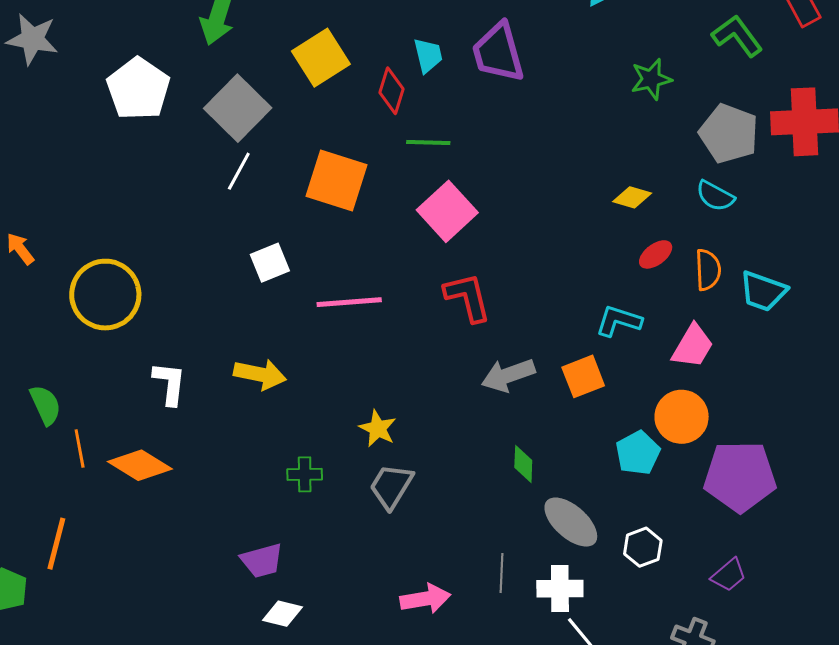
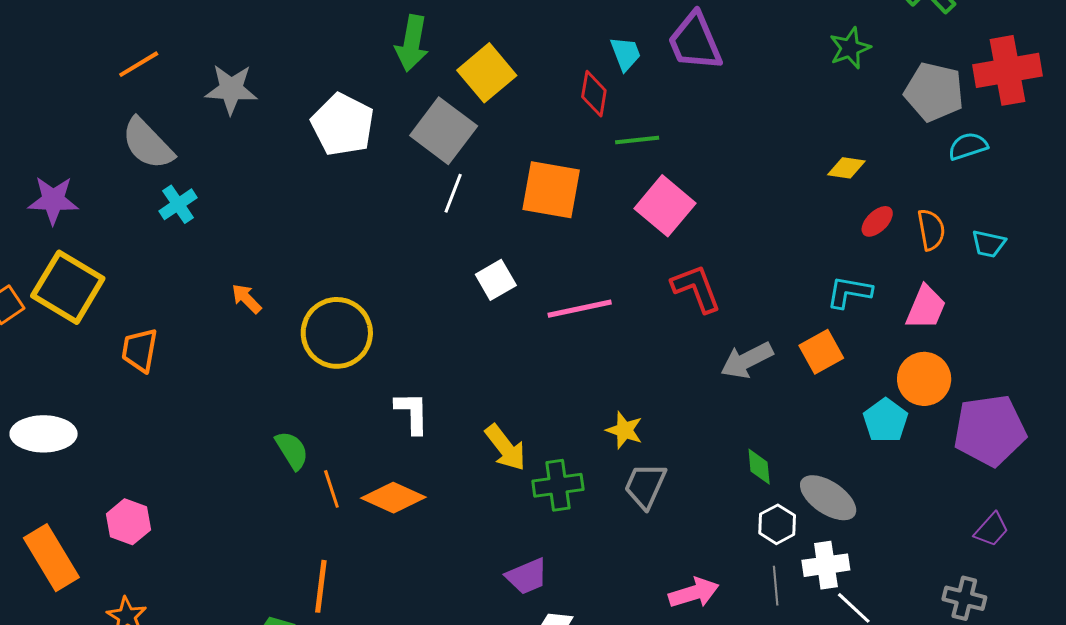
yellow square: (321, 58) -> (487, 73), moved
cyan semicircle: (715, 196) -> (968, 146), moved, turned 141
cyan trapezoid: (763, 291) -> (989, 244), size x0.7
yellow arrow: (260, 374) -> (505, 448), moved, turned 48
green diamond: (523, 464) -> (759, 467), moved
green cross: (305, 474) -> (558, 485), size x1.4
white hexagon: (643, 547) -> (777, 524), moved
gray line: (502, 573) -> (776, 586), moved

